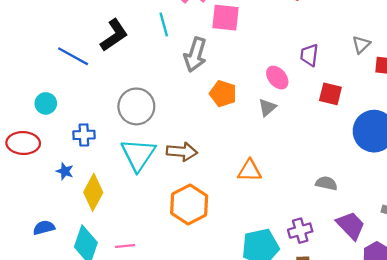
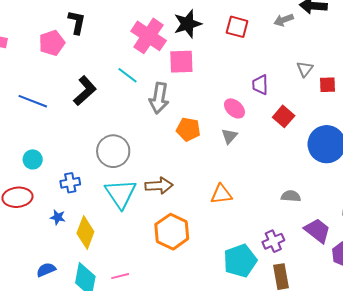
cyan line: (164, 24) -> (127, 75), turned -30
blue line: (73, 56) -> (33, 101), moved
red square: (330, 94) -> (284, 116), turned 35

